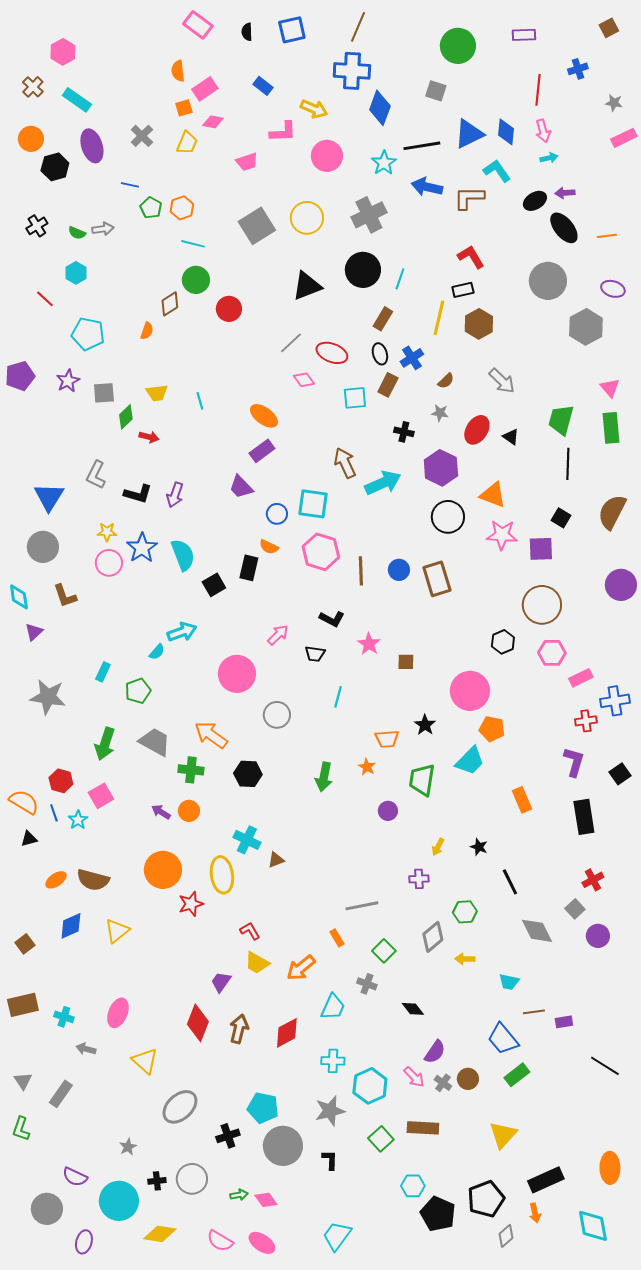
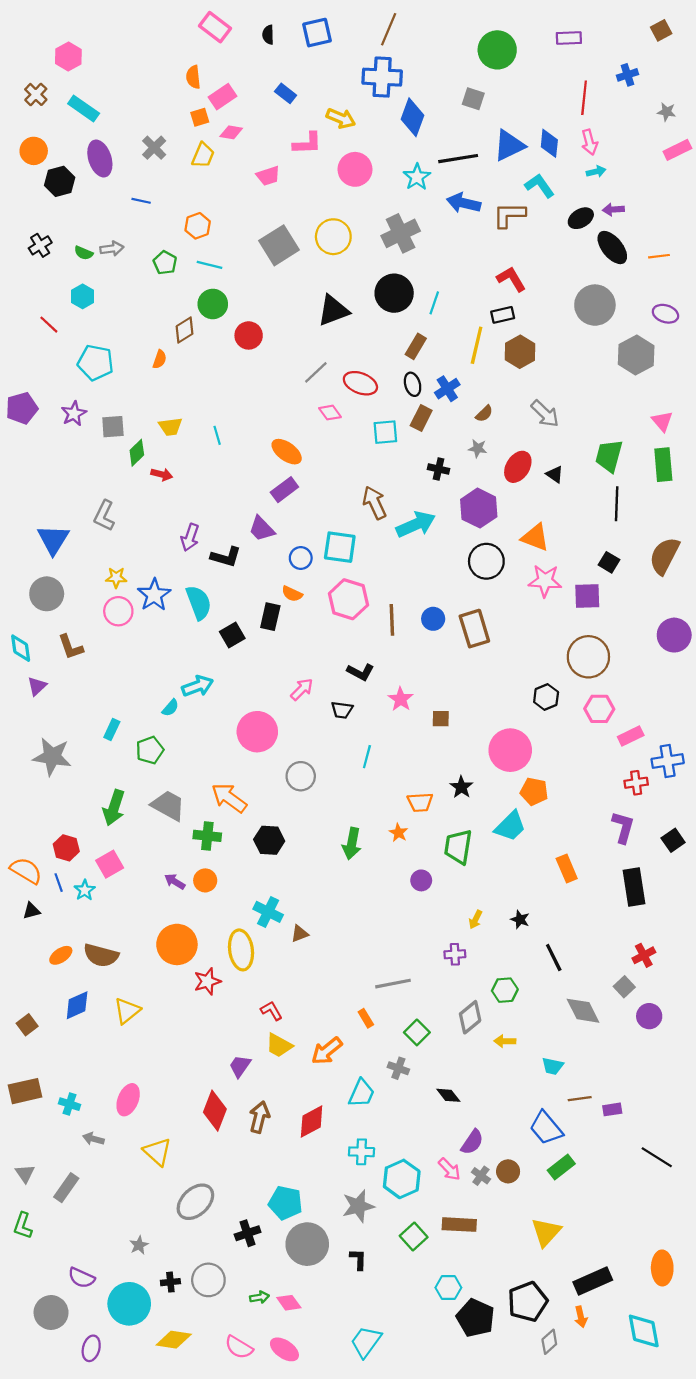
green pentagon: (151, 208) -> (165, 263), moved
black L-shape: (138, 494) -> (226, 557), moved

